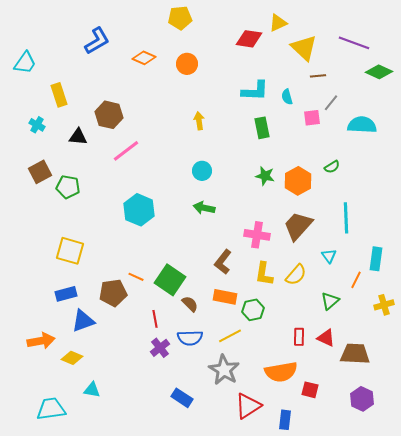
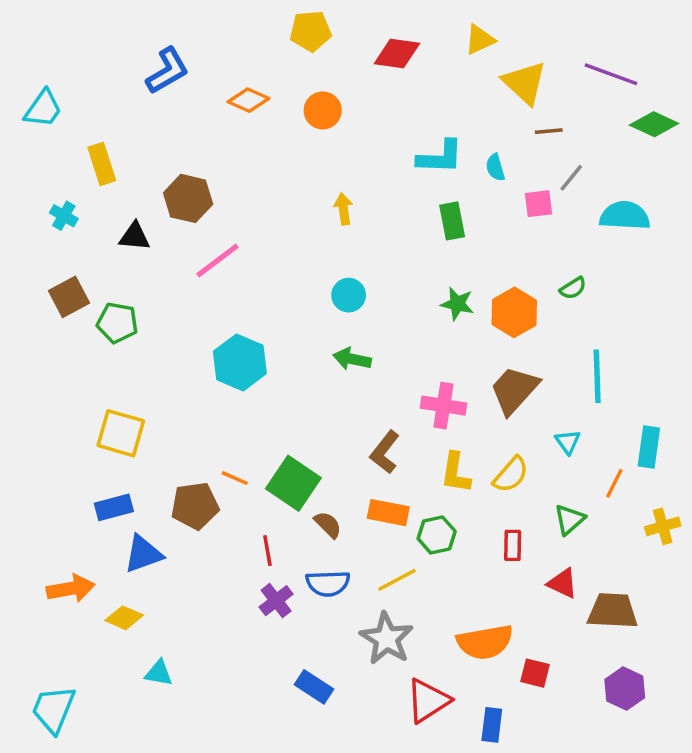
red diamond: (249, 39) -> (397, 53), moved
red rectangle: (299, 337) -> (513, 545), moved
cyan trapezoid: (51, 409) -> (53, 709), moved, turned -60

